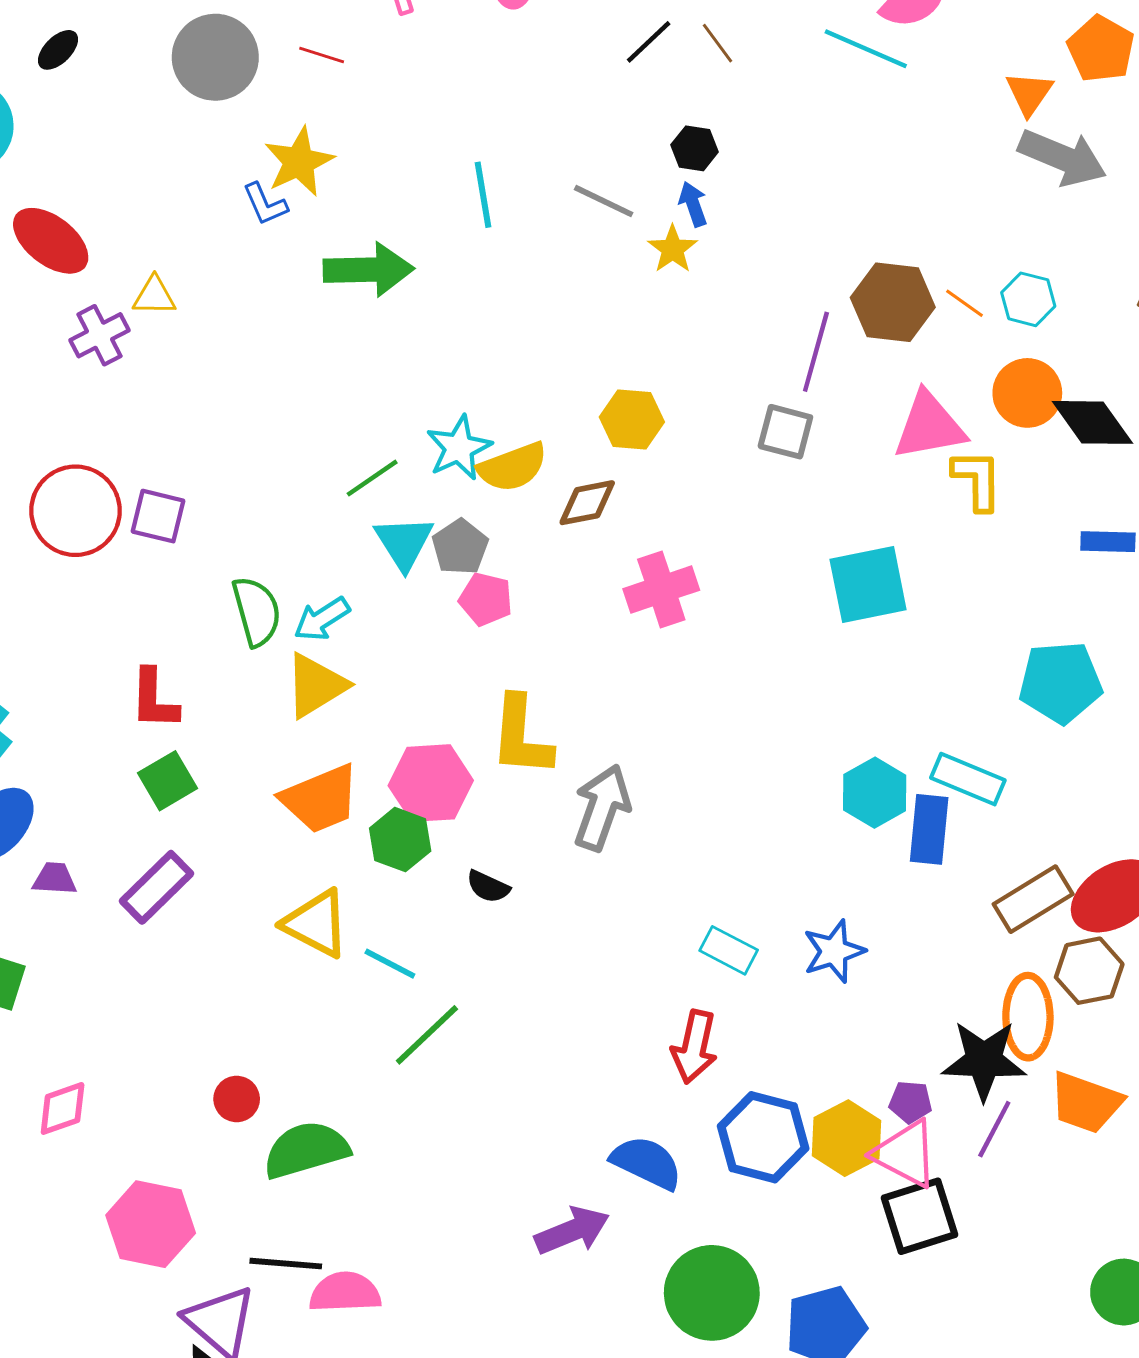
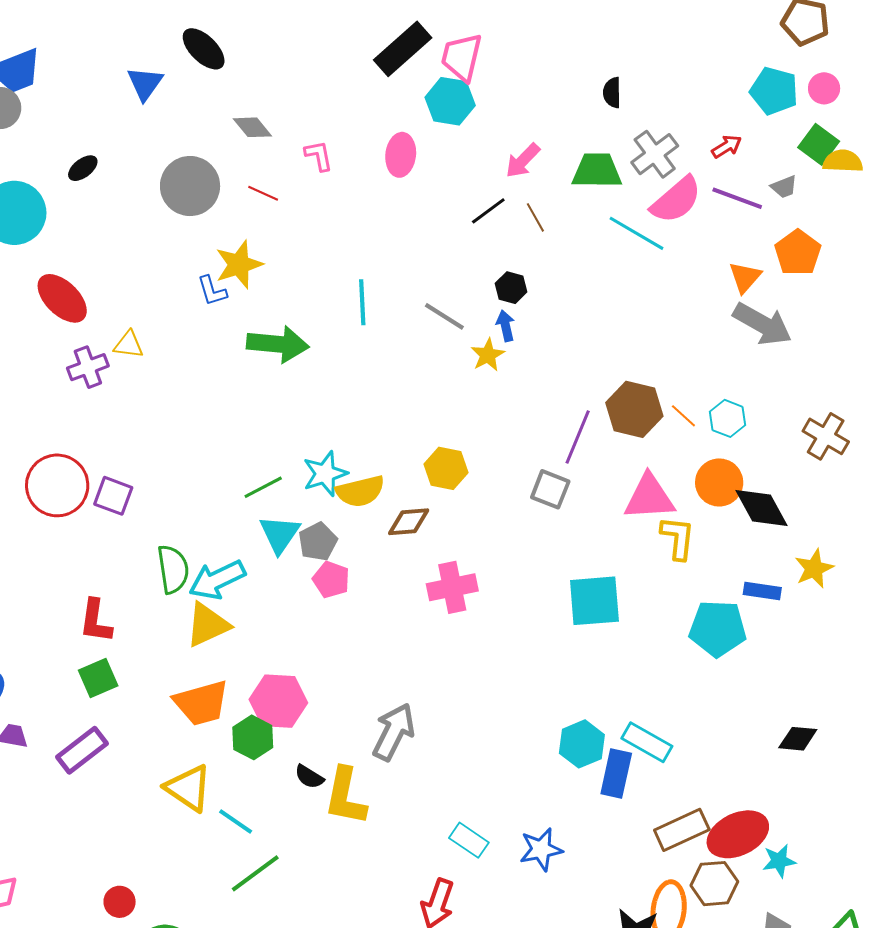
cyan arrow: (322, 619) -> (217, 580), size x1.4
cyan pentagon: (1060, 682) -> (718, 629), moved
yellow L-shape: (521, 736) -> (345, 796), moved

